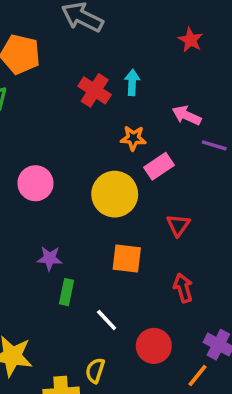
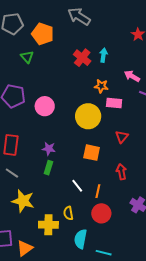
pink rectangle: (159, 166) -> (114, 103), turned 35
green rectangle: (66, 292) -> (48, 168), moved
red circle: (154, 346) -> (101, 213), moved
yellow semicircle: (95, 370) -> (68, 213), turned -32
orange line: (197, 376) -> (98, 191), moved, turned -32

